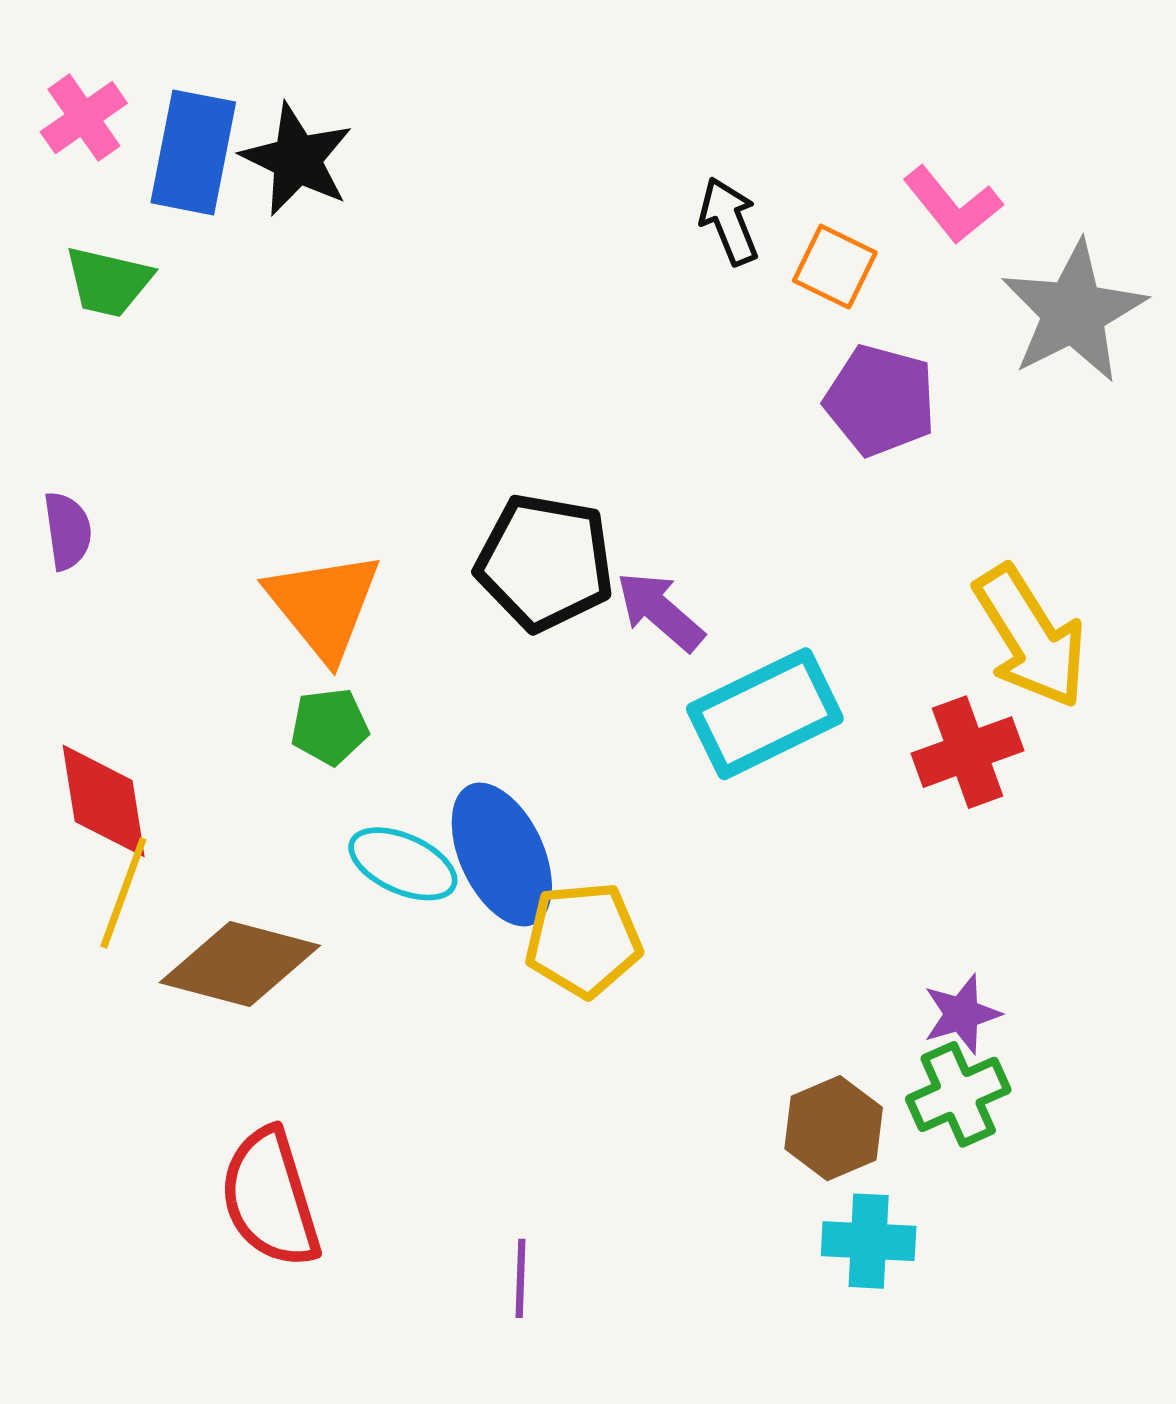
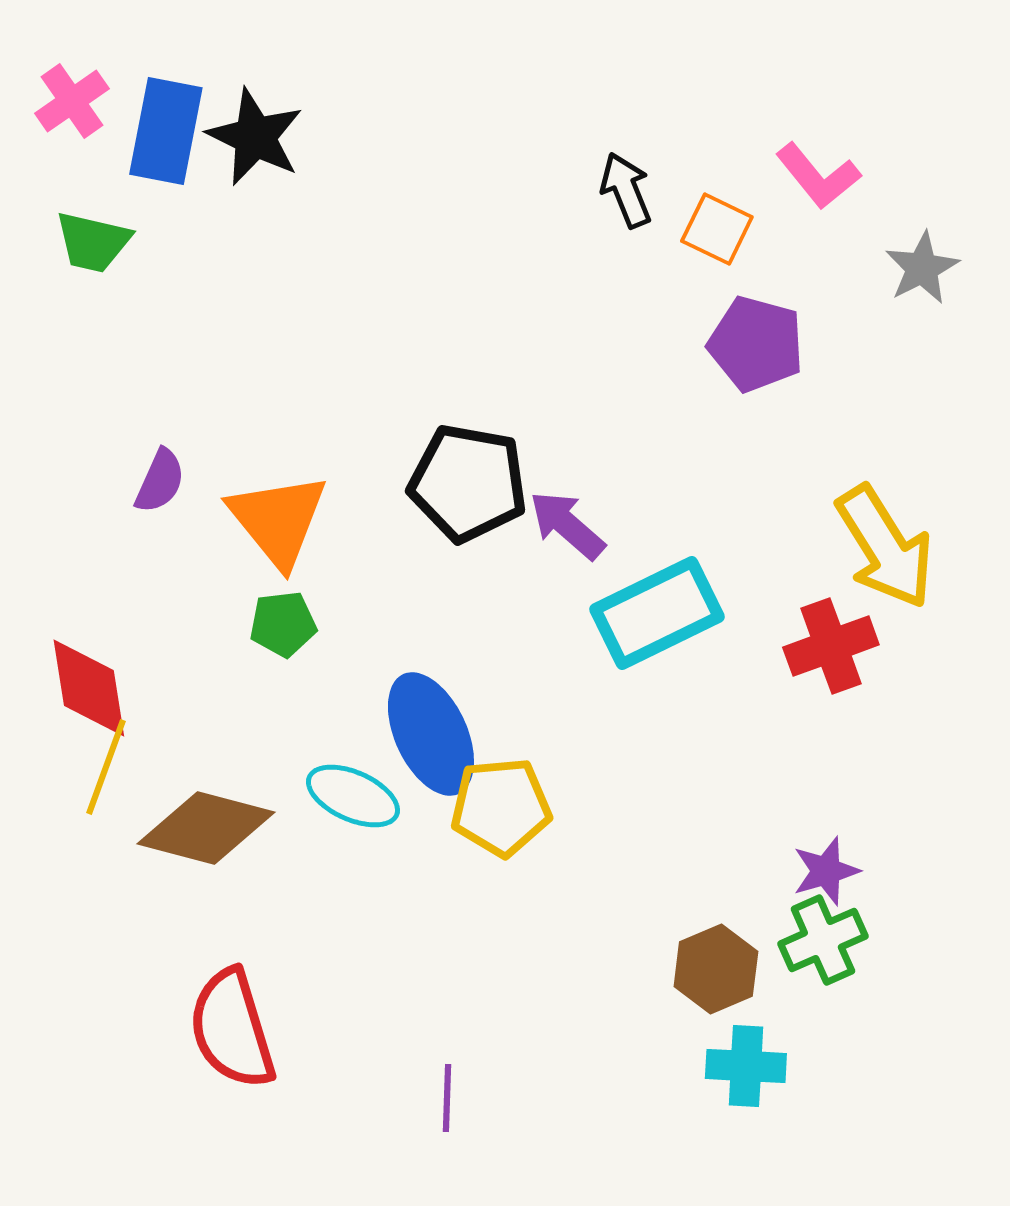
gray star: (1073, 312) -> (922, 268), size x0.6
purple semicircle: (68, 531) -> (160, 481), moved, turned 32
cyan ellipse: (403, 864) -> (353, 796), moved

